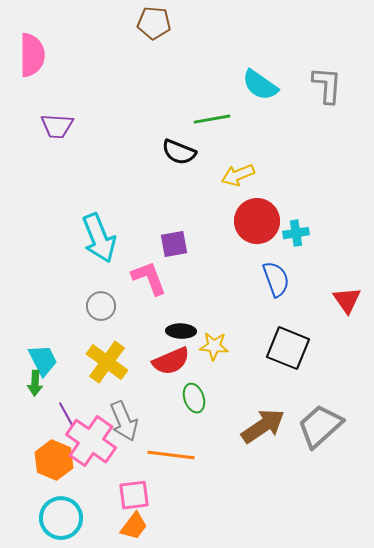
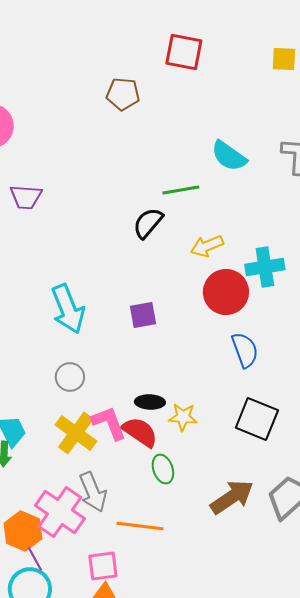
black semicircle: (179, 152) -> (148, 223), turned 108
cyan cross: (296, 233) -> (265, 267), moved, size x1.5
pink L-shape: (149, 278) -> (109, 423), moved
red semicircle: (171, 361) -> (140, 432), turned -123
purple line: (66, 414) -> (35, 559), moved

